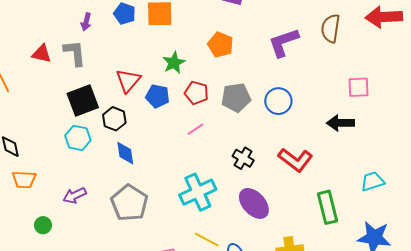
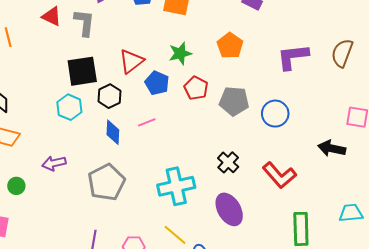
pink line: (195, 129) -> (147, 122), moved

